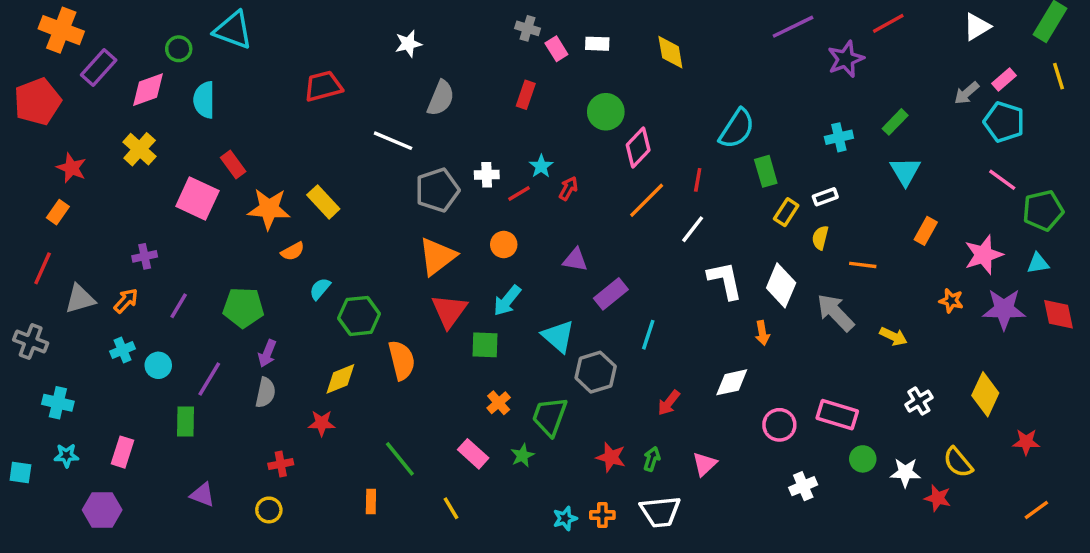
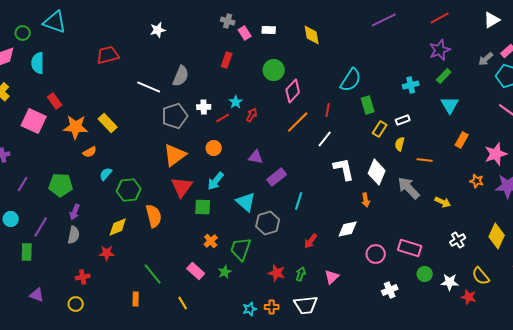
purple star: (846, 59) -> (440, 50), moved
gray semicircle: (441, 98) -> (181, 76), moved

